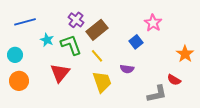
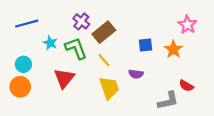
pink star: (153, 23) -> (187, 25), moved
blue square: (136, 42) -> (146, 45), turned 32
orange star: (185, 54) -> (173, 49), moved
cyan circle: (15, 55) -> (23, 64), moved

